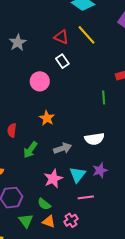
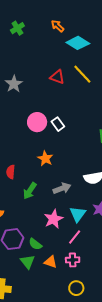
white rectangle: (62, 61) -> (58, 124), moved
pink line: (86, 197) -> (75, 237), moved, turned -42
green semicircle: (44, 204) -> (35, 244), moved
pink cross: (71, 220) -> (73, 260), turned 32

